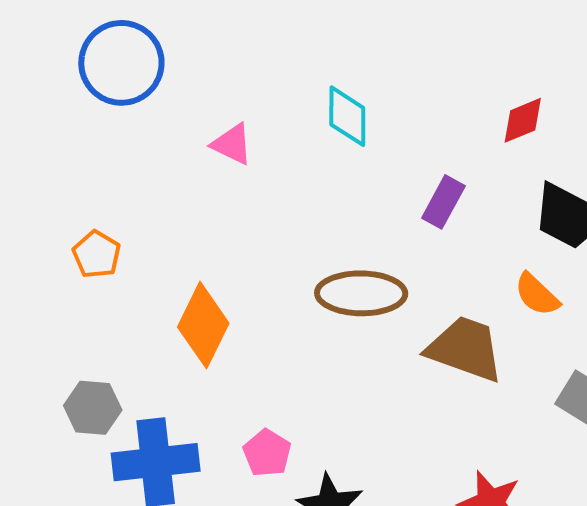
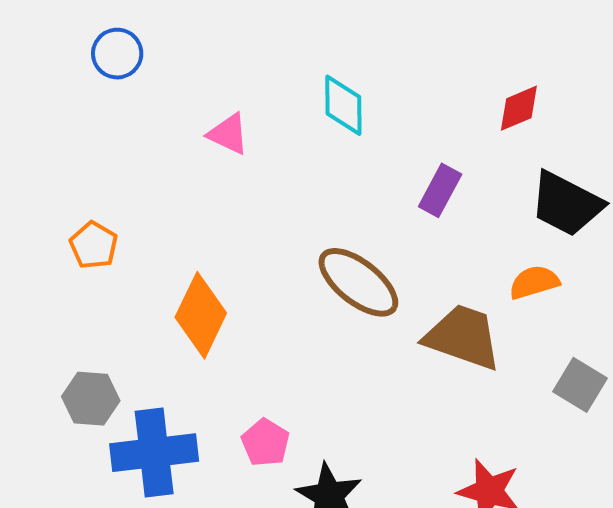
blue circle: (121, 63) -> (117, 54), size x0.6
brown ellipse: (361, 293) -> (358, 282), turned 38
orange semicircle: (537, 295) -> (534, 282), turned 120

